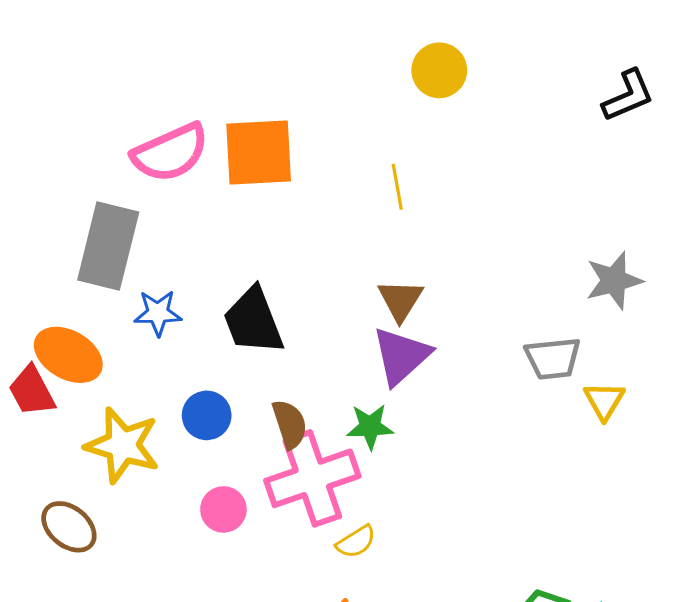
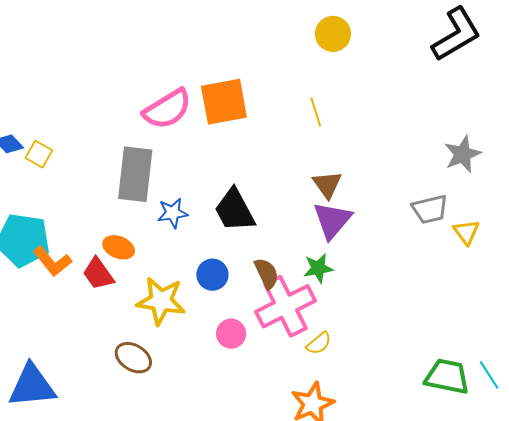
black L-shape: (628, 96) -> (456, 34), size x1.5
orange ellipse: (68, 355) -> (119, 247), size x0.7

